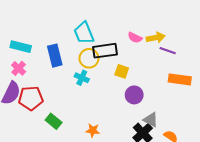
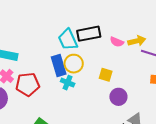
black rectangle: (105, 51) -> (89, 34), moved
blue rectangle: (55, 56) -> (59, 65), moved
red pentagon: (31, 98) -> (28, 84), moved

